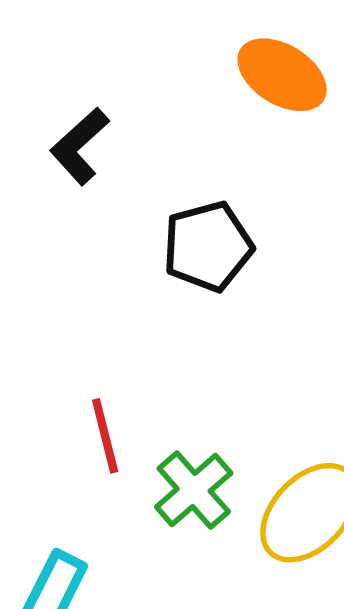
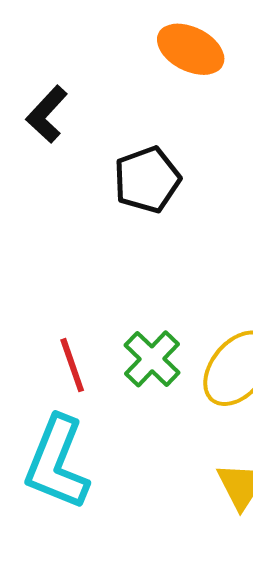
red line: (105, 436) -> (72, 365), moved

